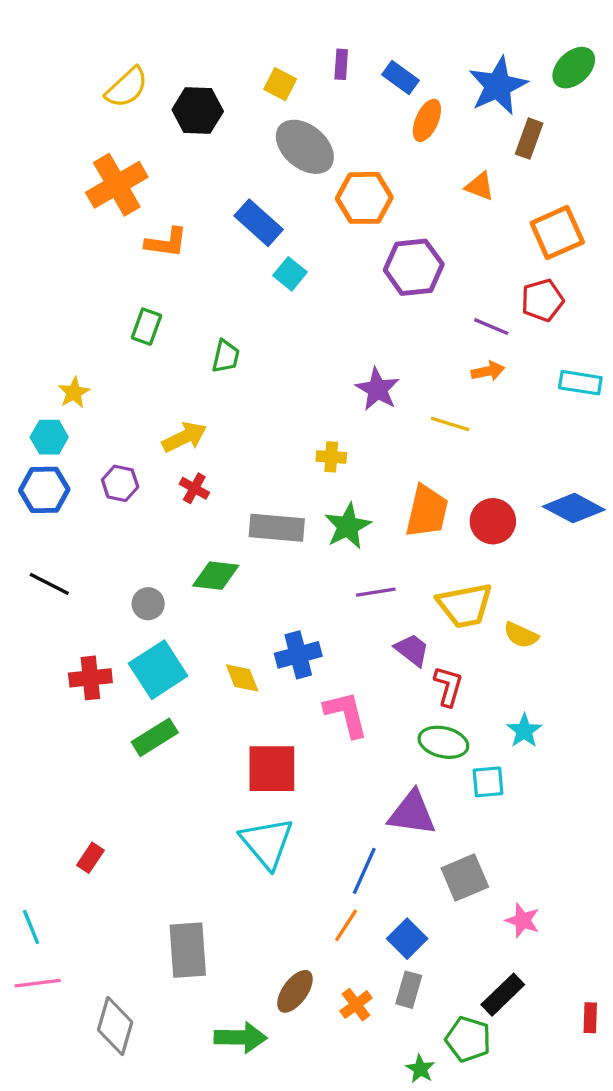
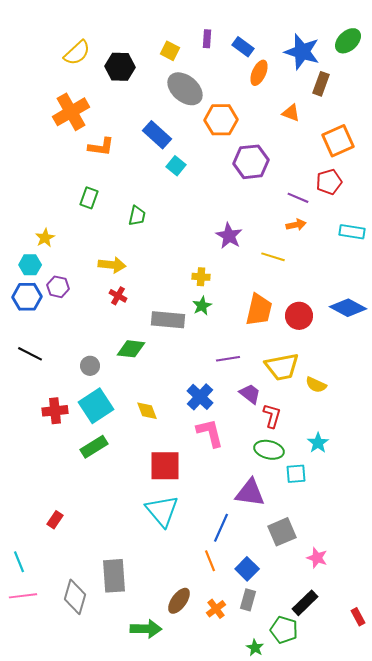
blue star: (498, 86) -> (302, 52), turned -30
yellow arrow: (184, 437) -> (112, 265), turned 32
purple hexagon: (120, 483) -> (58, 287), moved
green star: (348, 526) -> (202, 306), moved, size x0.7
blue cross: (298, 655) -> (200, 397), moved, turned -32
orange line: (346, 925) -> (210, 561), turned -55
red rectangle: (590, 1018) -> (358, 617), turned -30
gray diamond: (115, 1026) -> (75, 597), moved

